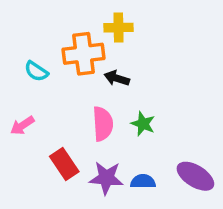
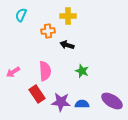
orange cross: (84, 54) -> (48, 31), size x0.6
cyan semicircle: (36, 71) -> (21, 15), moved, turned 80
pink semicircle: (103, 124) -> (45, 71), moved

